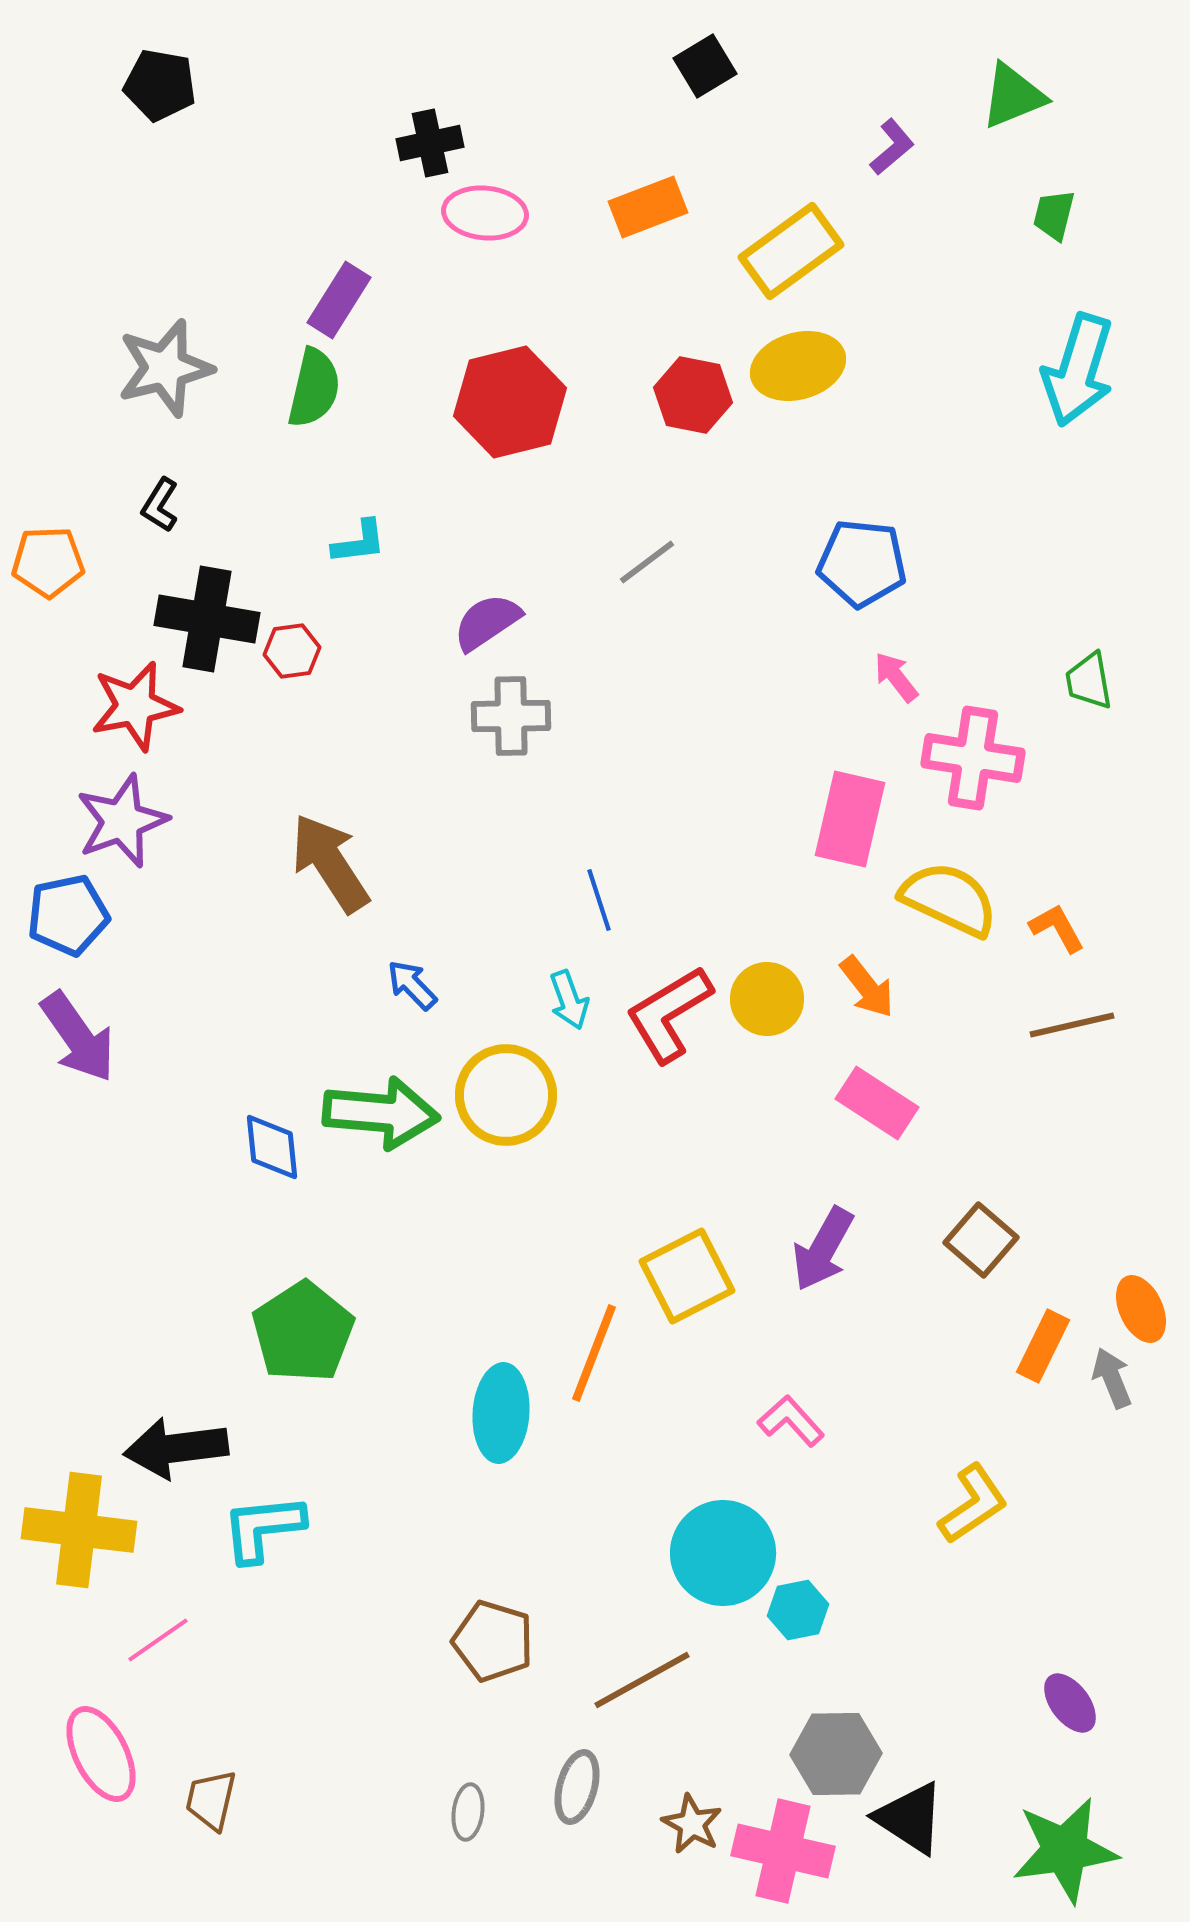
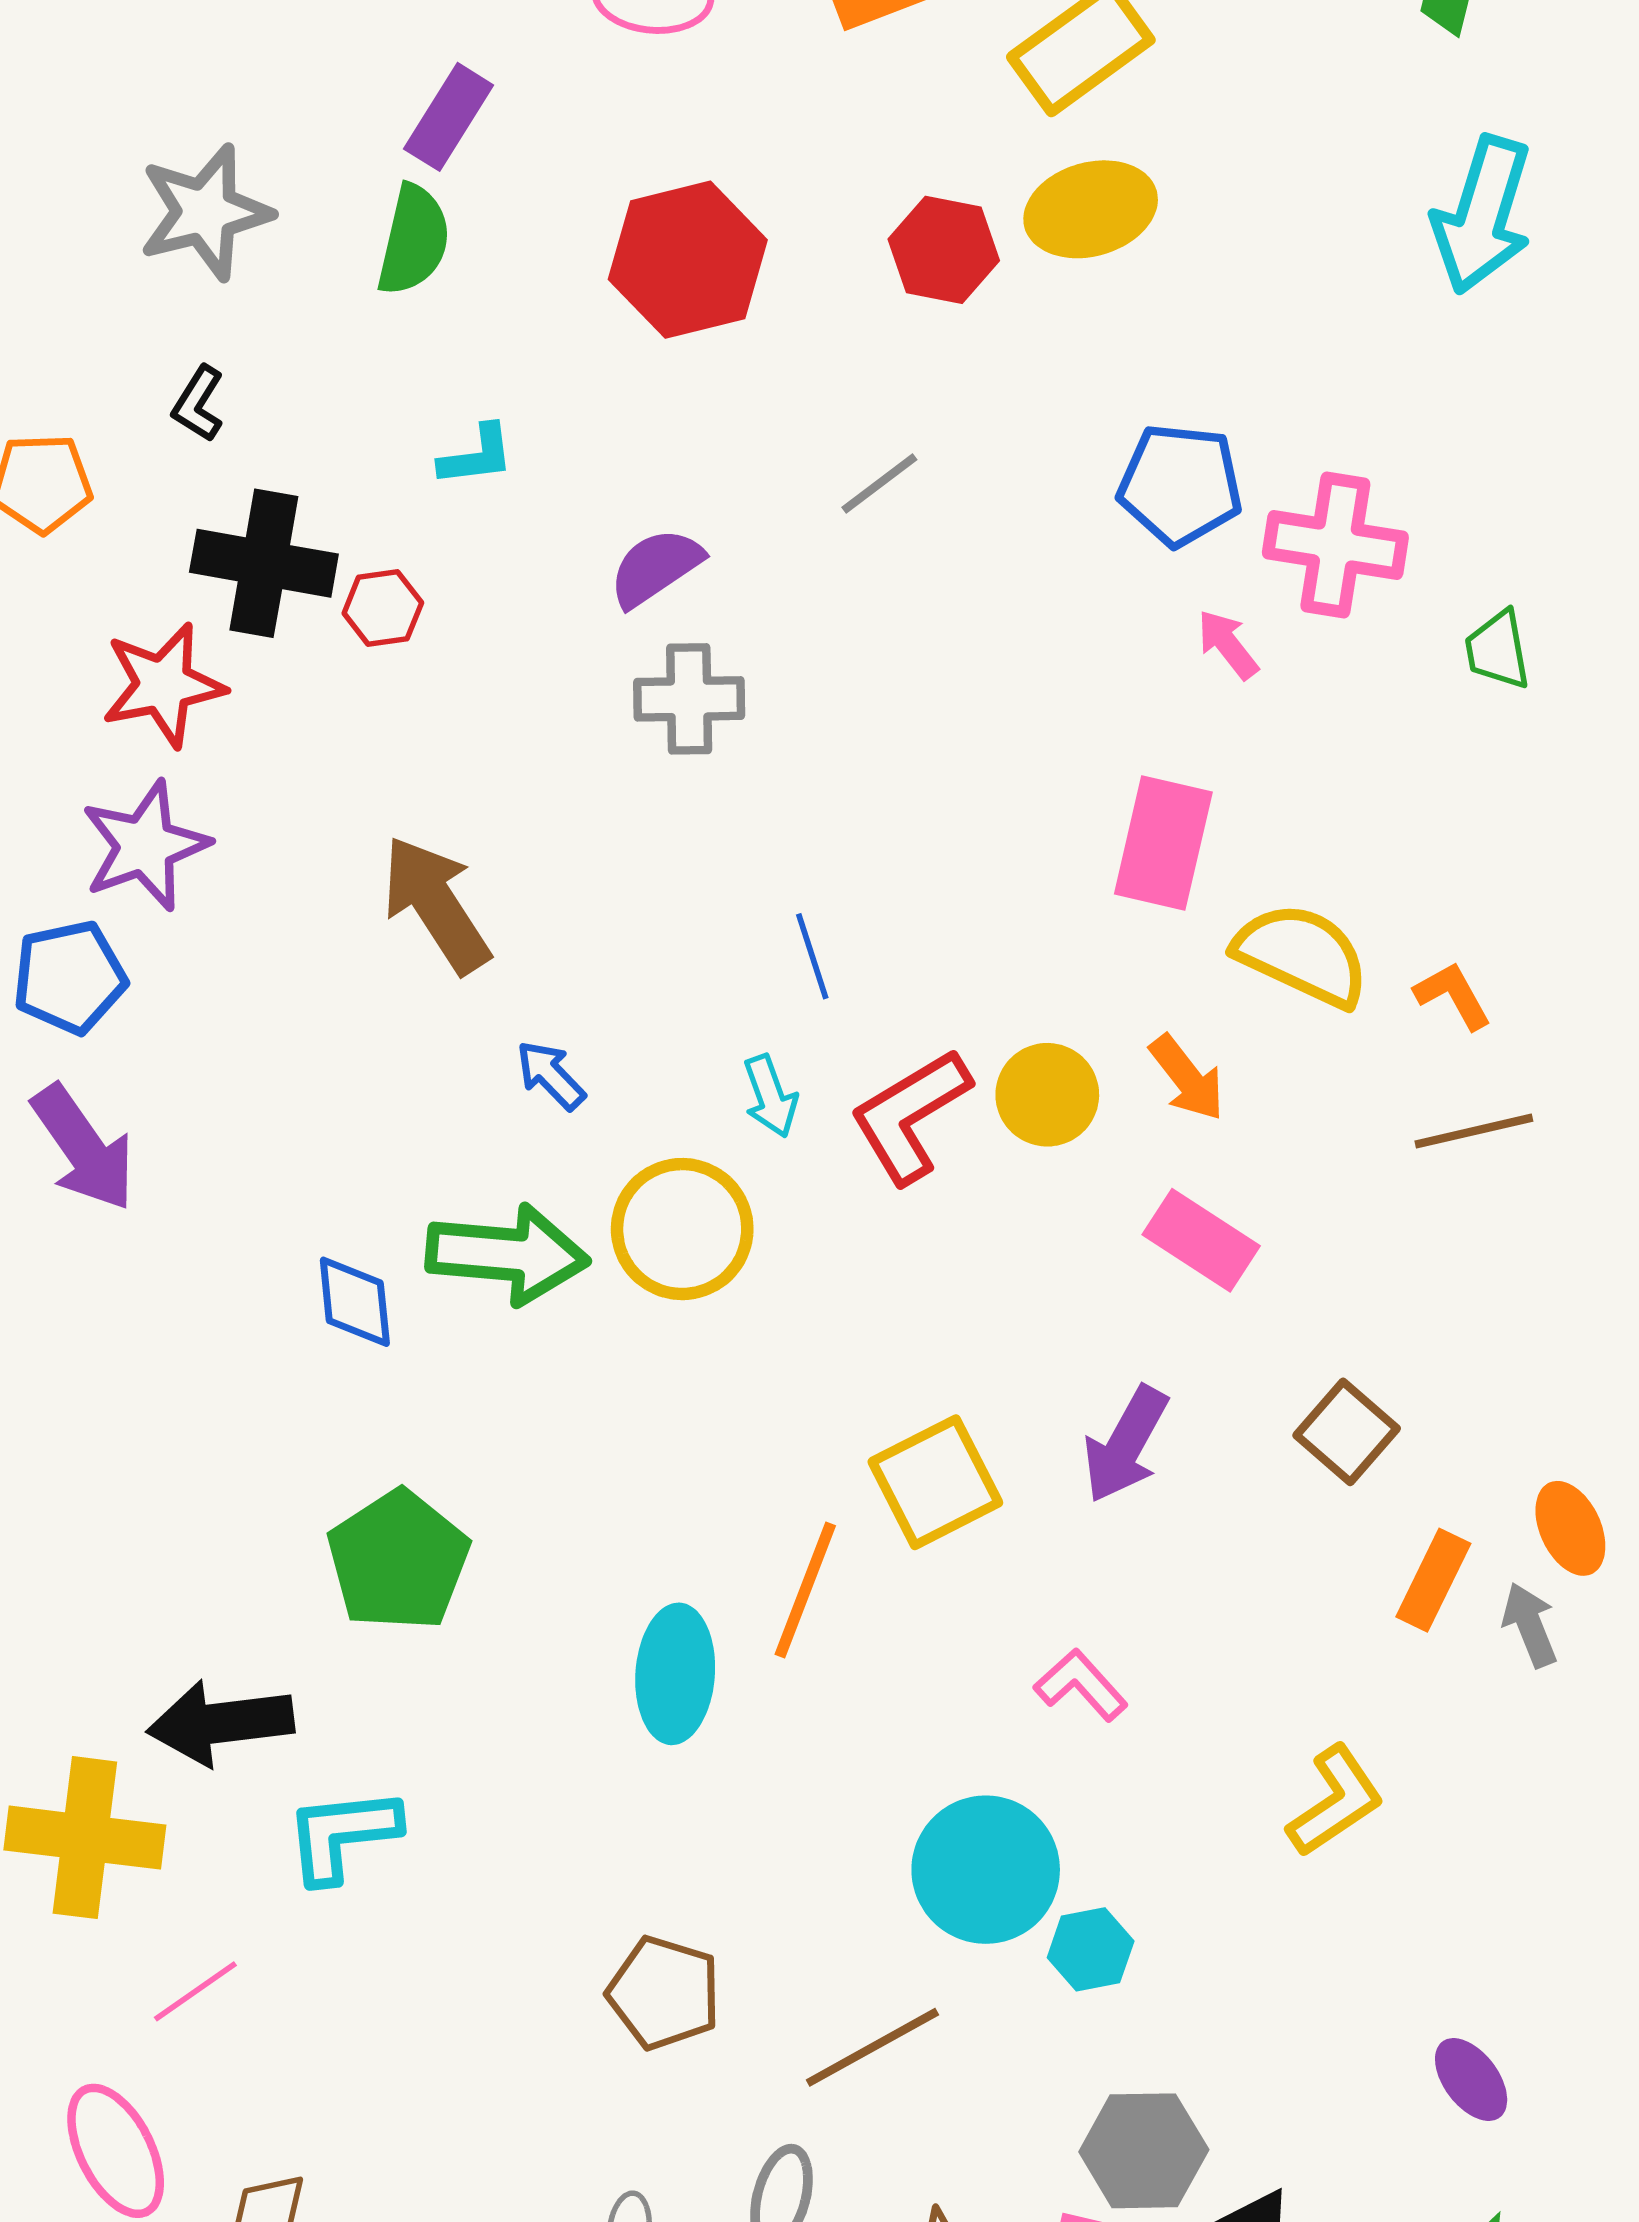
pink cross: (973, 758) -> (1335, 545), moved

